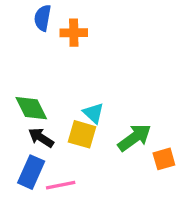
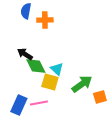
green diamond: (31, 108) -> (36, 66), moved
black arrow: (41, 138) -> (25, 54), moved
pink line: (61, 185) -> (39, 103), moved

